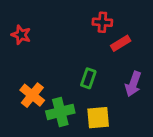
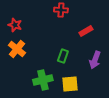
red cross: (102, 22) -> (61, 10), moved
orange cross: (32, 95) -> (17, 49), moved

